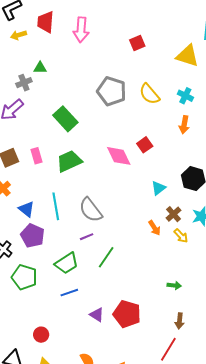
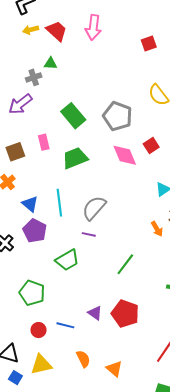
red trapezoid: (46, 22) -> (57, 31), moved, turned 125
gray pentagon: (112, 91) -> (118, 116), moved
pink rectangle: (37, 156) -> (44, 142), moved
gray semicircle: (91, 210) -> (94, 208), turned 76
purple line: (87, 237) -> (89, 234), turned 32
green line: (106, 257) -> (125, 264), moved
green pentagon: (24, 277) -> (32, 293), moved
blue line: (69, 293) -> (65, 325), moved, turned 30

